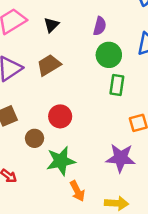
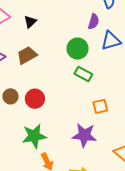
purple semicircle: (100, 26) -> (94, 22), moved
green rectangle: (117, 85) -> (83, 74), turned -72
brown circle: (35, 138) -> (10, 96), moved

